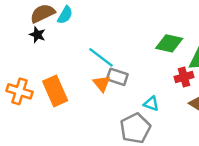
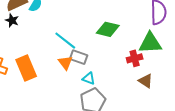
green diamond: (169, 43) -> (108, 29), moved
cyan triangle: (151, 104) -> (89, 79), moved

